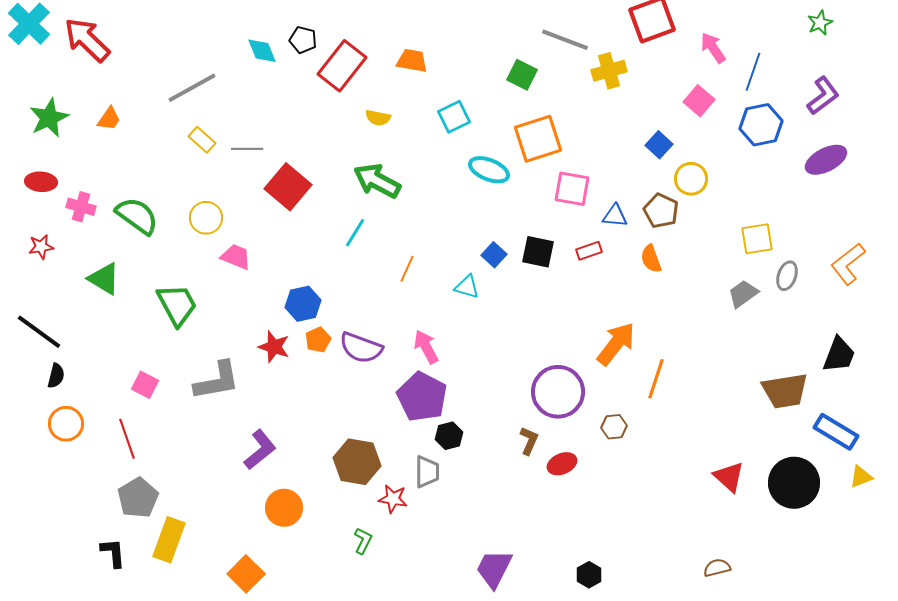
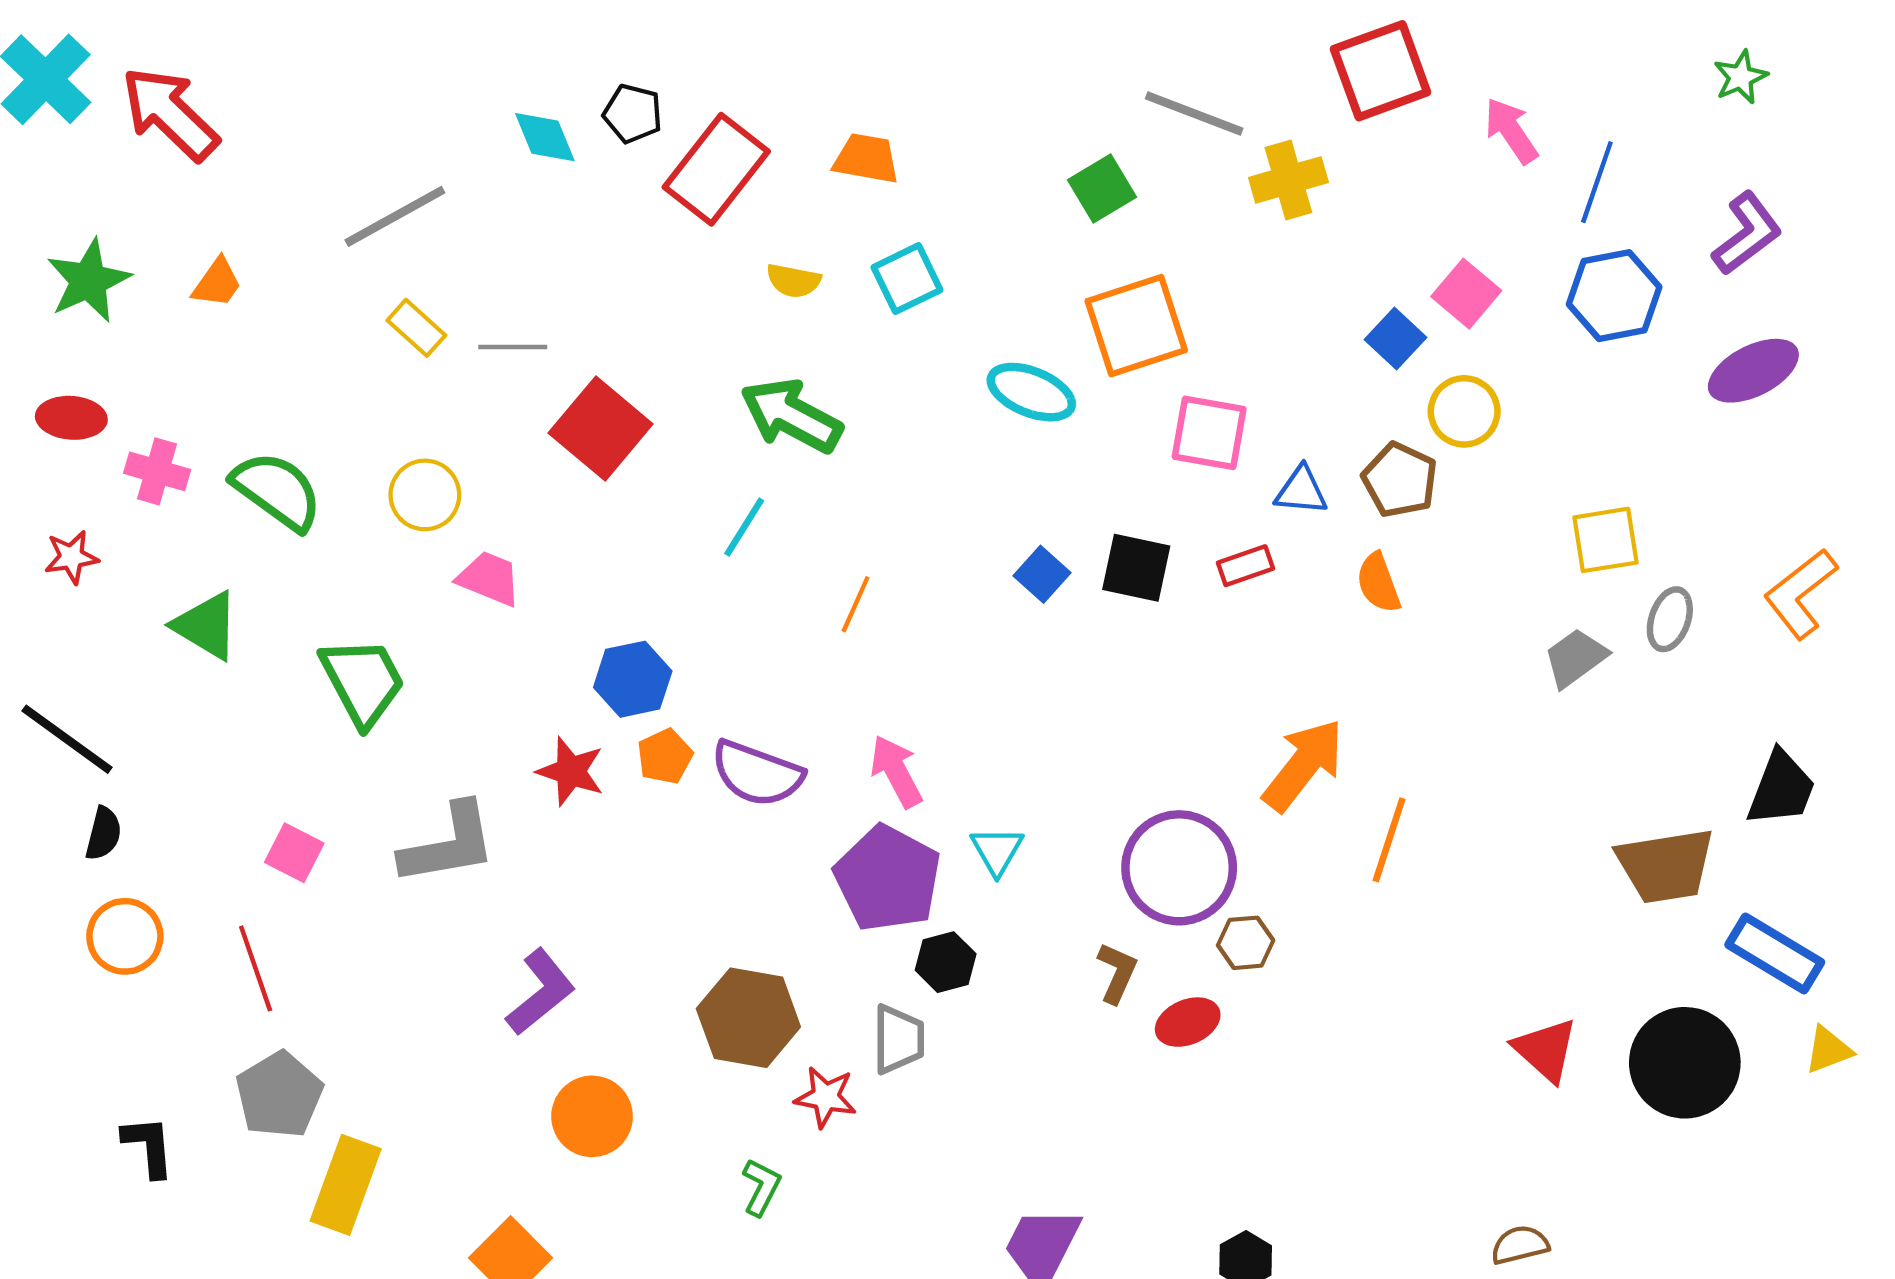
green square: (522, 75) -> (1102, 189), turned 32
pink square: (699, 101) -> (1466, 294), moved
cyan square: (454, 117) -> (907, 279), moved
cyan triangle: (467, 287) -> (997, 851), moved, turned 44
brown hexagon: (614, 427) -> (1246, 943), moved
black L-shape: (113, 553) -> (148, 1146), moved

